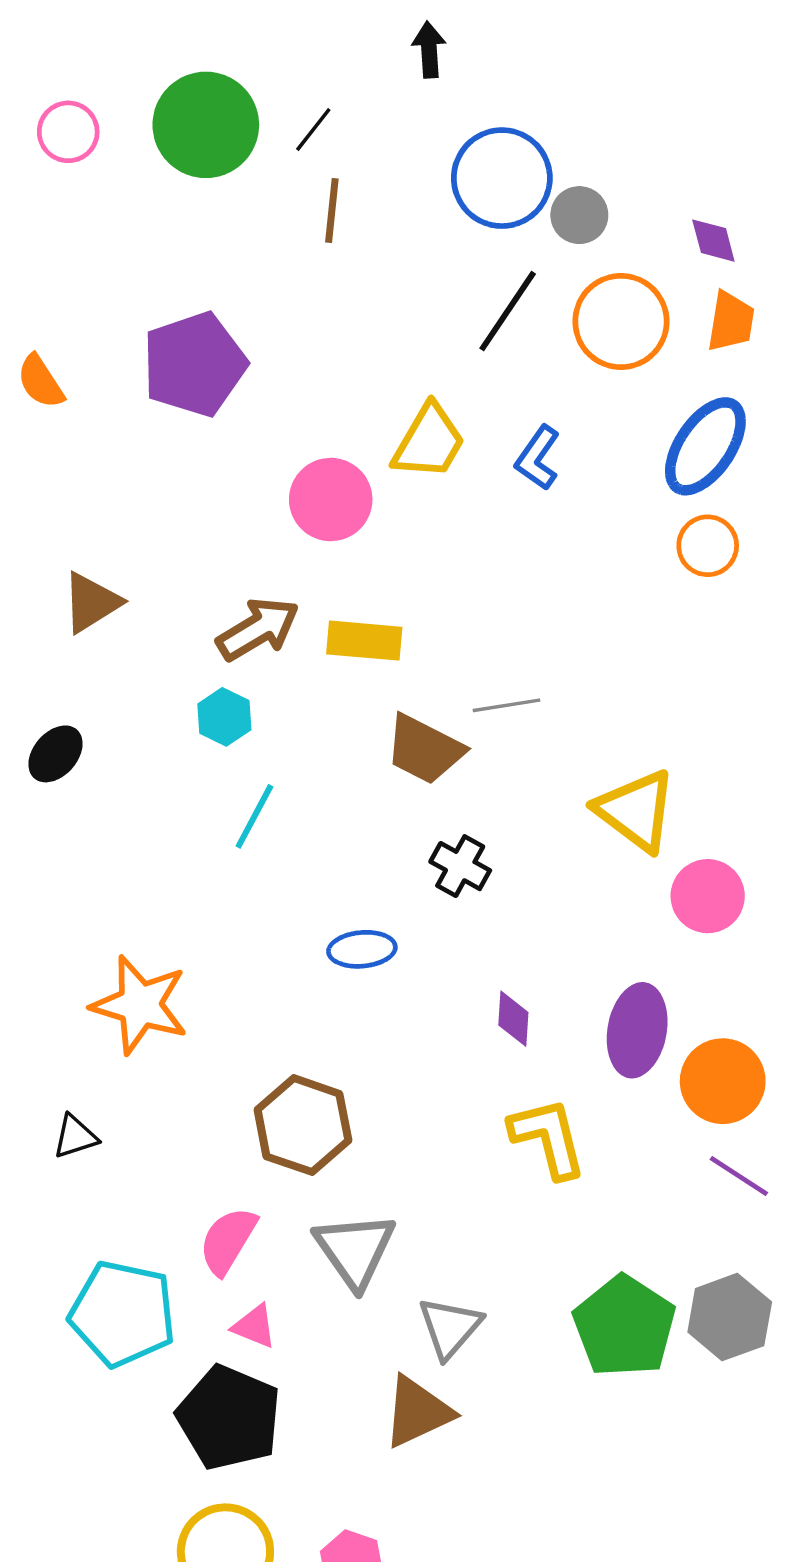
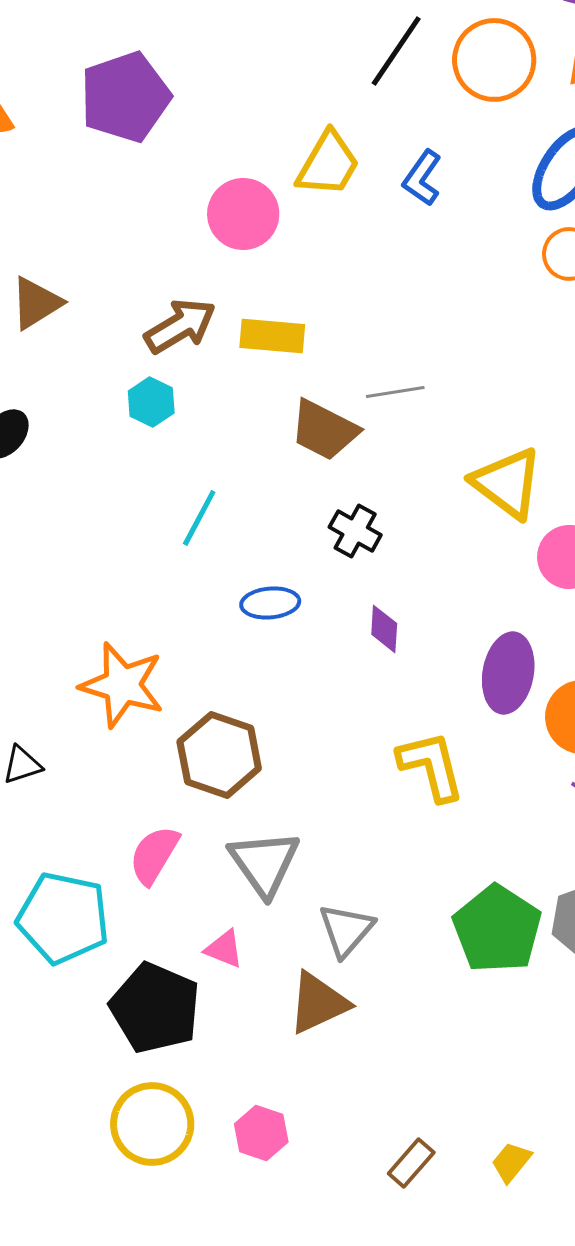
cyan line: (254, 816) -> (199, 518), moved
orange star: (140, 1005) -> (122, 685), moved
purple diamond: (513, 1019) -> (384, 629), moved
pink triangle: (254, 1326) -> (224, 949), moved

